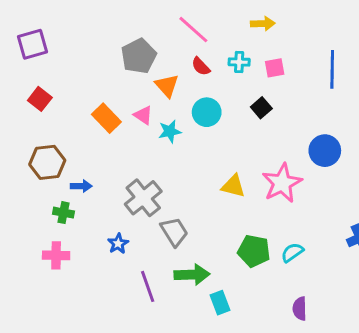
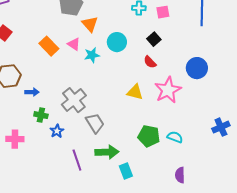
red semicircle: (201, 66) -> (150, 62), moved
green cross: (63, 213) -> (41, 115), moved
cyan semicircle: (292, 252) -> (175, 137), turned 56

